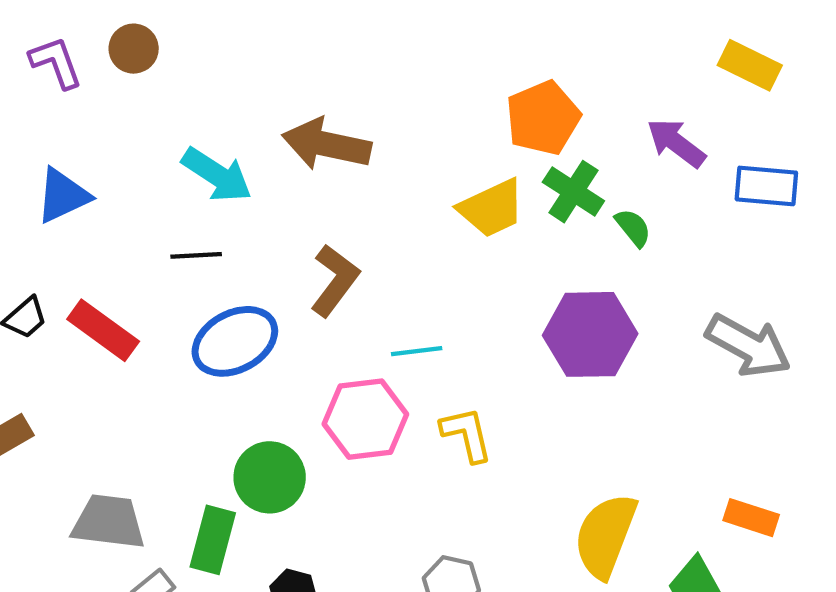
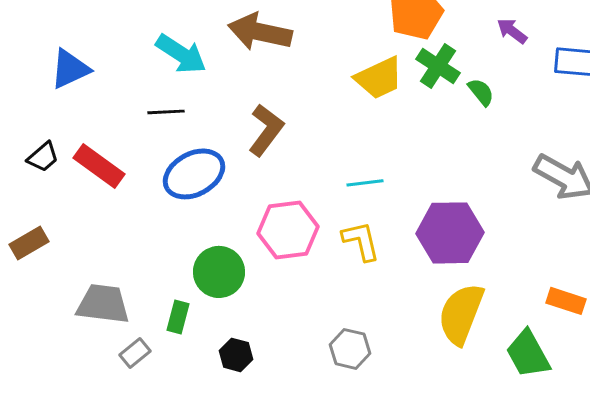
purple arrow: (676, 143) -> (512, 31), size x0.7
purple hexagon: (590, 334) -> (450, 233), moved
cyan line: (417, 351) -> (365, 183), moved
green rectangle: (213, 540) -> (178, 317), size x0.7

